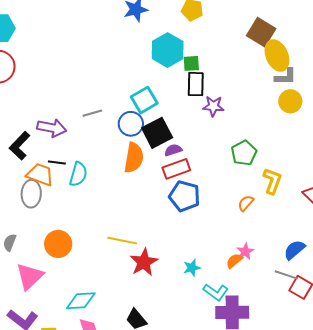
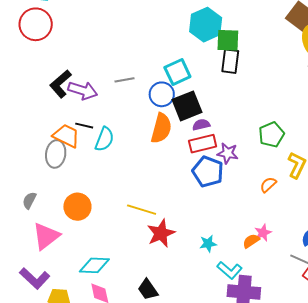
green square: (191, 63) -> (228, 40), size x1.4
purple star: (213, 106) -> (228, 153), moved
black L-shape: (20, 146) -> (61, 84), moved

